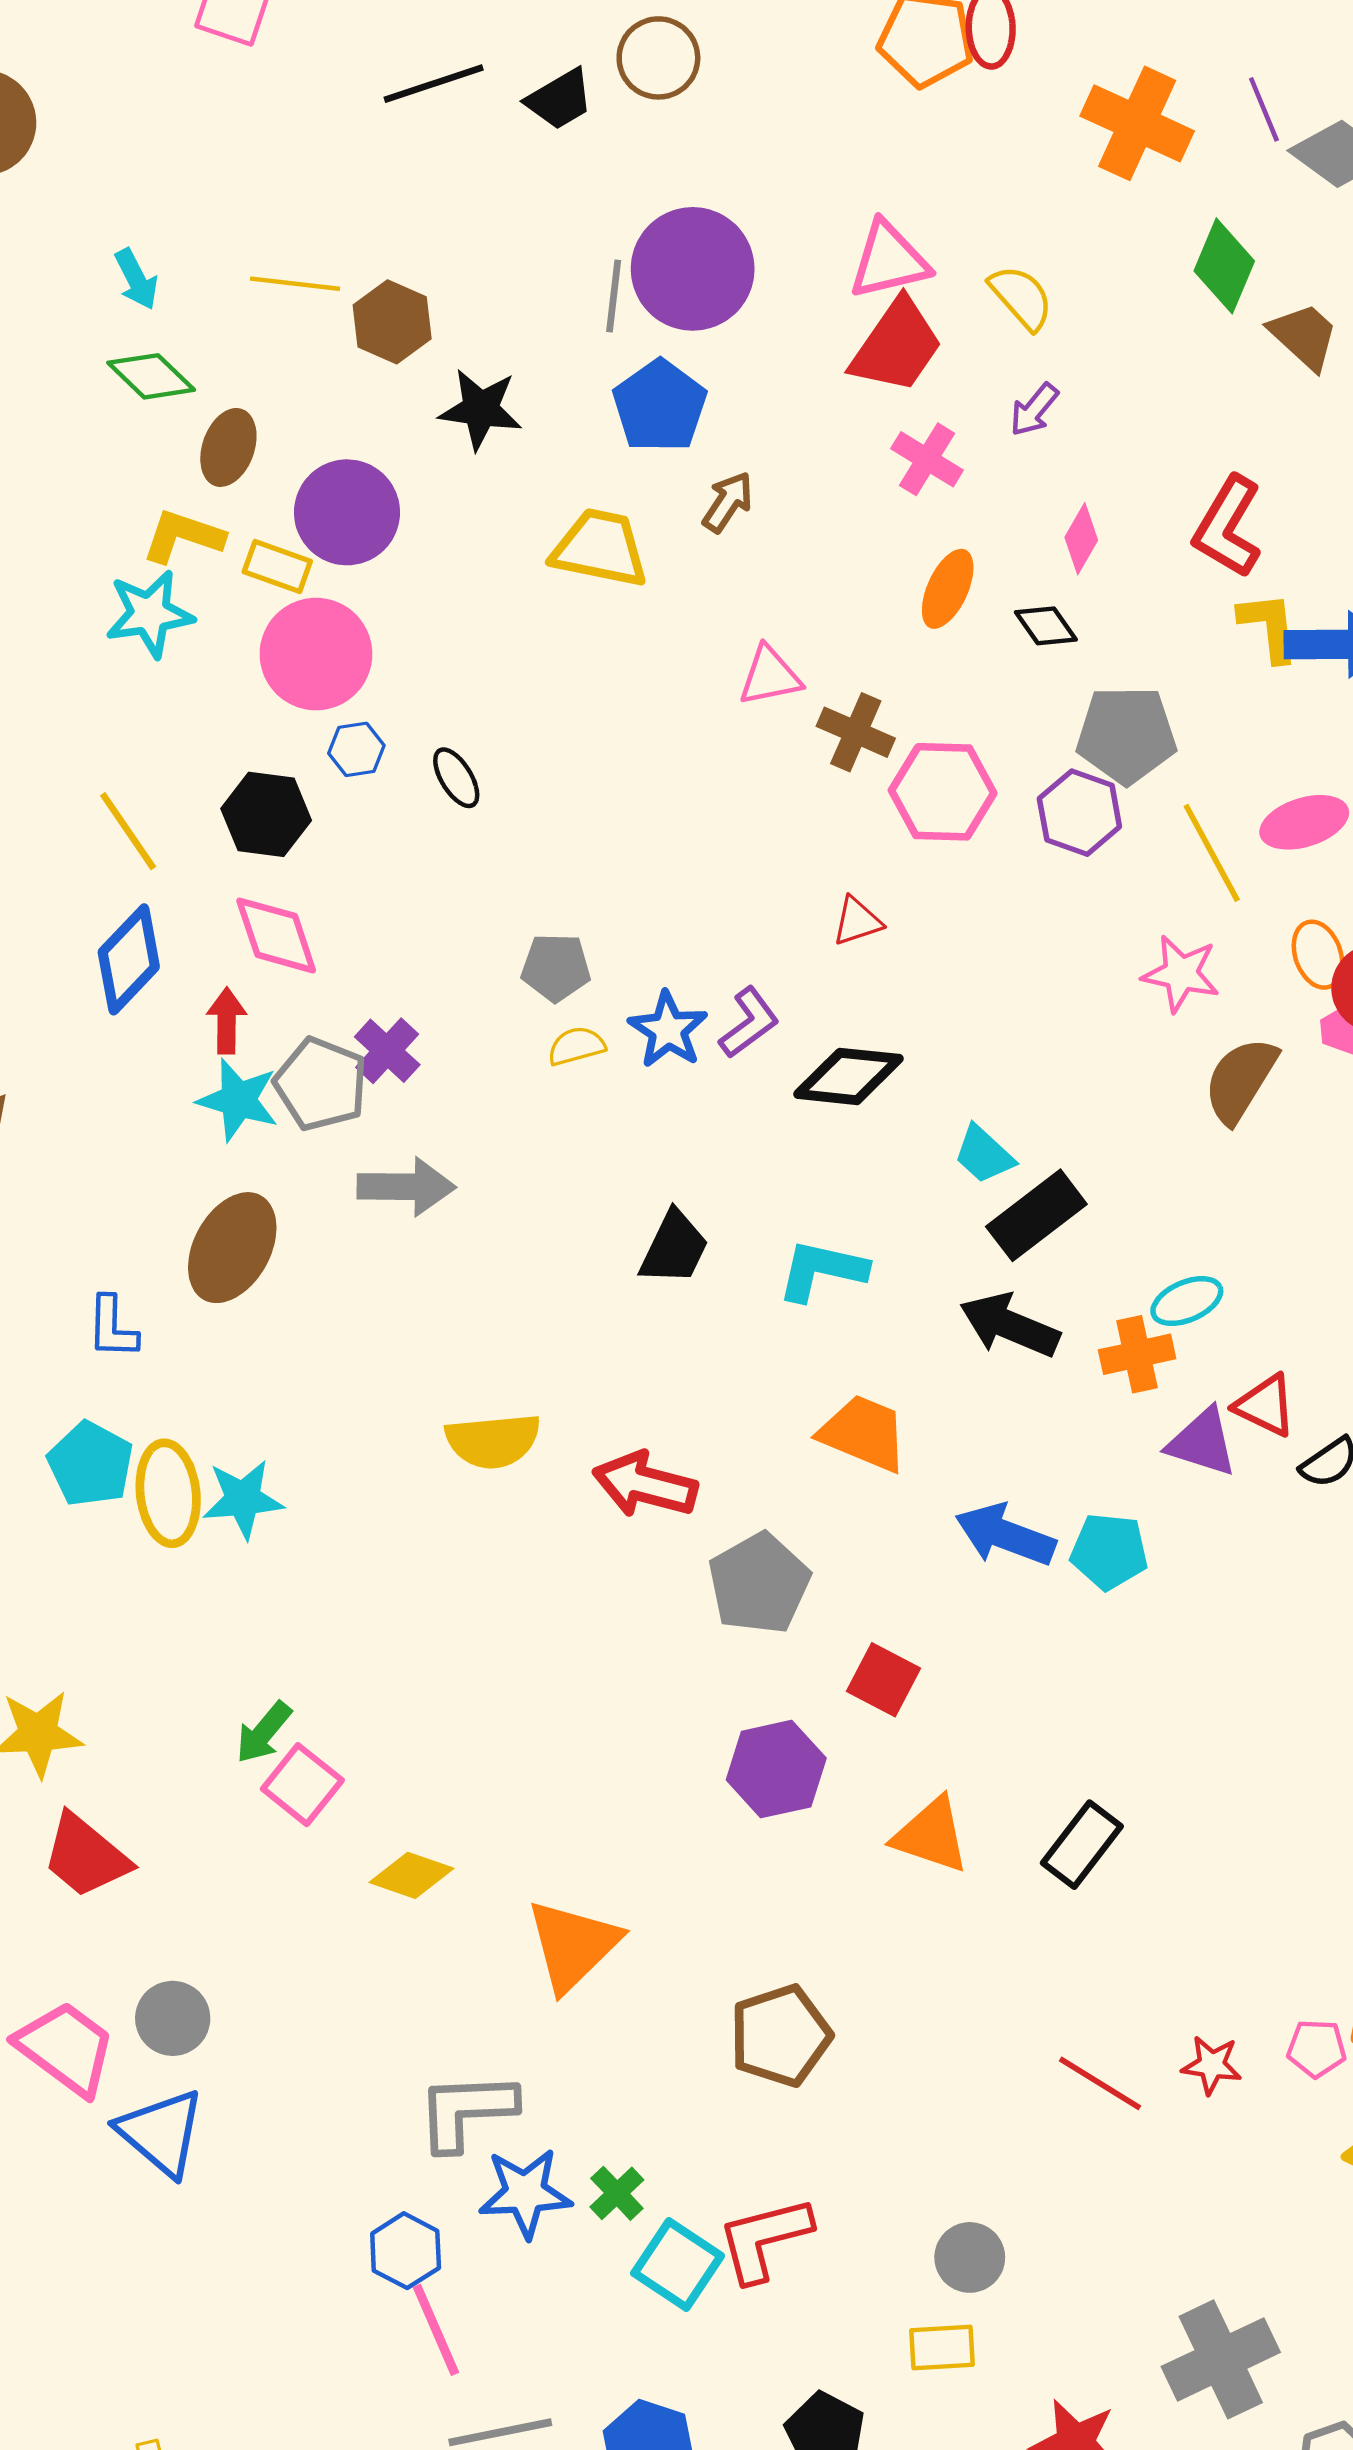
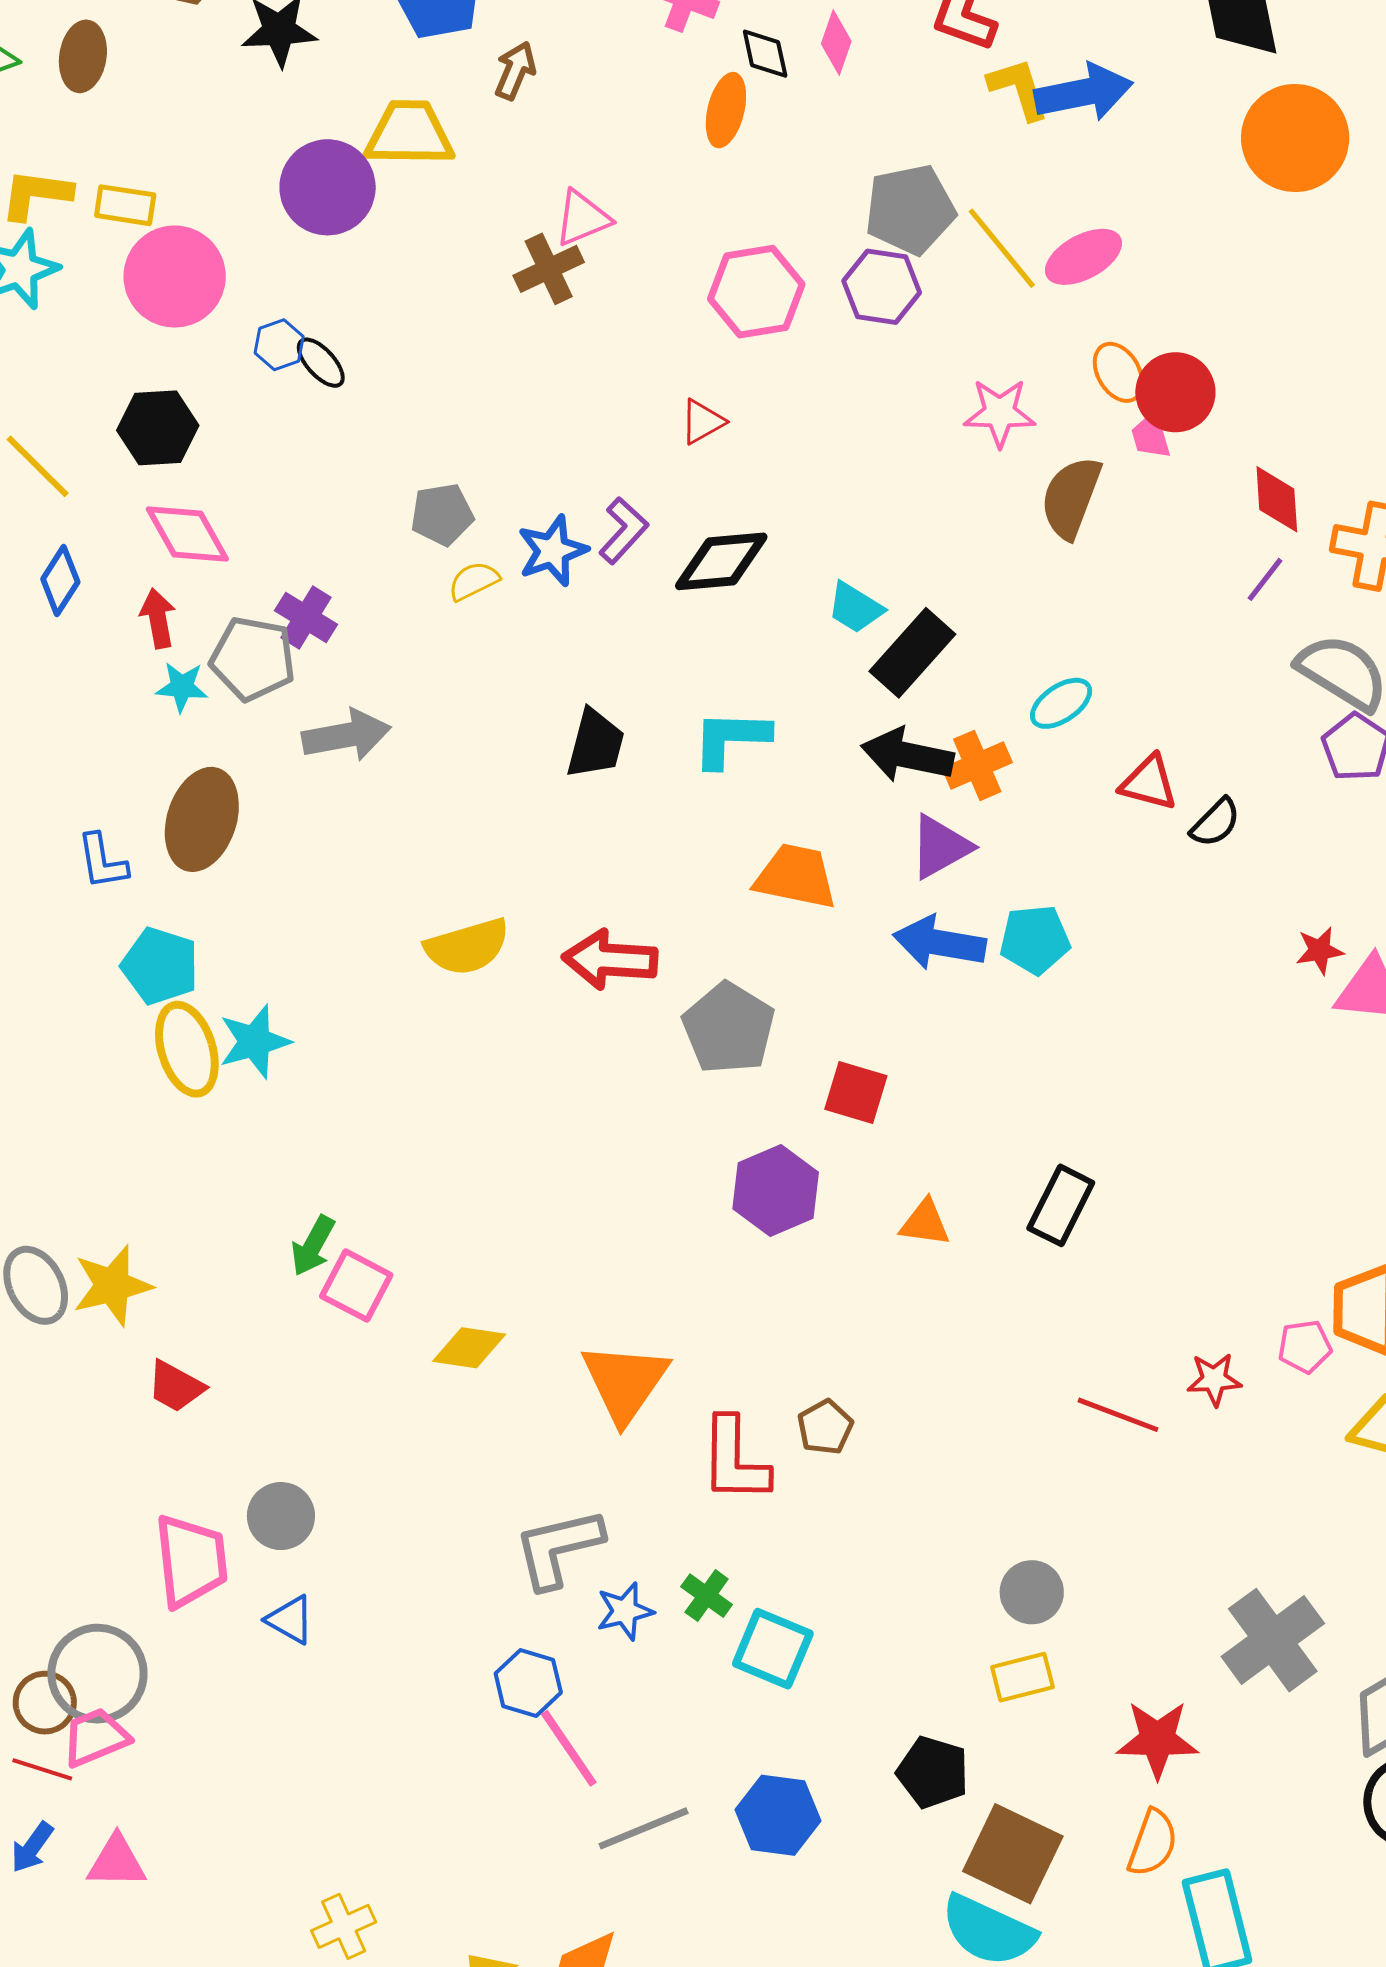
brown ellipse: (228, 447) -> (83, 56), moved
purple circle: (347, 512) -> (328, 187), moved
black diamond: (1046, 626) -> (765, 54), moved, turned 34
brown cross: (856, 732) -> (549, 269), moved, turned -38
blue hexagon: (356, 749) -> (279, 345), moved
yellow line: (1212, 853) -> (1002, 248), moved
blue diamond: (129, 959) -> (60, 580), size x0.7
blue star: (668, 1030) -> (553, 551), turned 30
cyan star: (238, 1100) -> (182, 687), size x0.7
blue L-shape: (112, 1327) -> (102, 861), moved
orange cross: (1137, 1354) -> (977, 765), moved
purple triangle: (1202, 1442) -> (940, 847), moved, turned -36
cyan pentagon: (90, 1464) -> (160, 966), moved
orange triangle: (931, 1835) -> (925, 1223), size x0.7
red trapezoid: (86, 1856) -> (176, 1386), size x0.7
brown pentagon: (780, 2036) -> (825, 1427), size x0.6
pink trapezoid: (66, 2048) -> (191, 1561), turned 58
blue triangle: (161, 2133) -> (290, 1620), size x0.6
blue star: (525, 2193) -> (625, 1611), size x0.7
red L-shape: (764, 2239) -> (735, 1460), moved, turned -64

